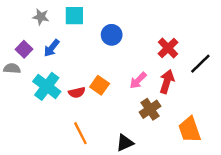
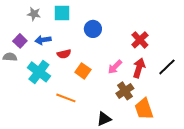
blue arrow: (52, 48) -> (43, 40), turned 42
black line: (200, 64) -> (167, 67), moved
red semicircle: (77, 92) -> (64, 54), moved
orange trapezoid: (190, 130) -> (144, 109), moved
orange line: (80, 133) -> (66, 98), moved, turned -42

